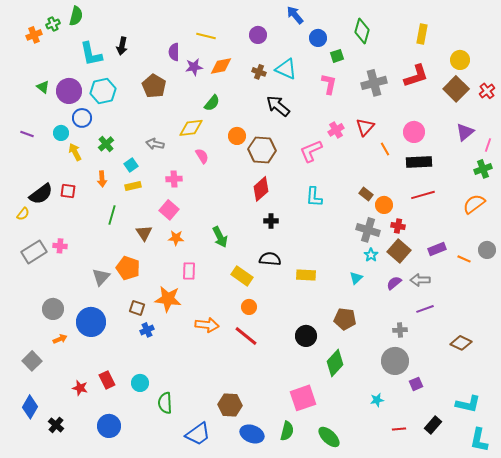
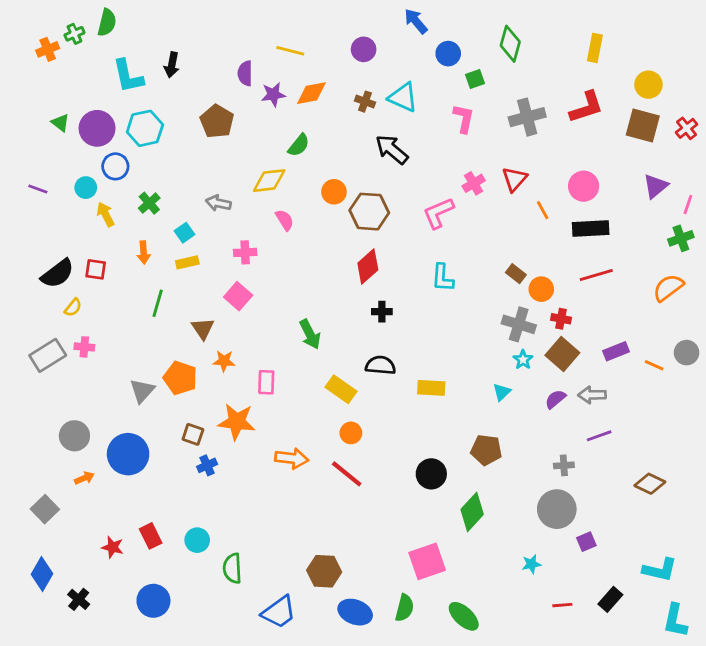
brown square: (456, 89) -> (643, 126), turned -30
yellow semicircle: (23, 214) -> (73, 307), moved
orange star: (176, 238) -> (224, 361), moved

